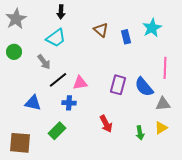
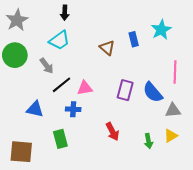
brown triangle: (101, 30) -> (107, 48), moved
green circle: (14, 52) -> (15, 55), size x1.5
green rectangle: (57, 131) -> (60, 139), turned -60

